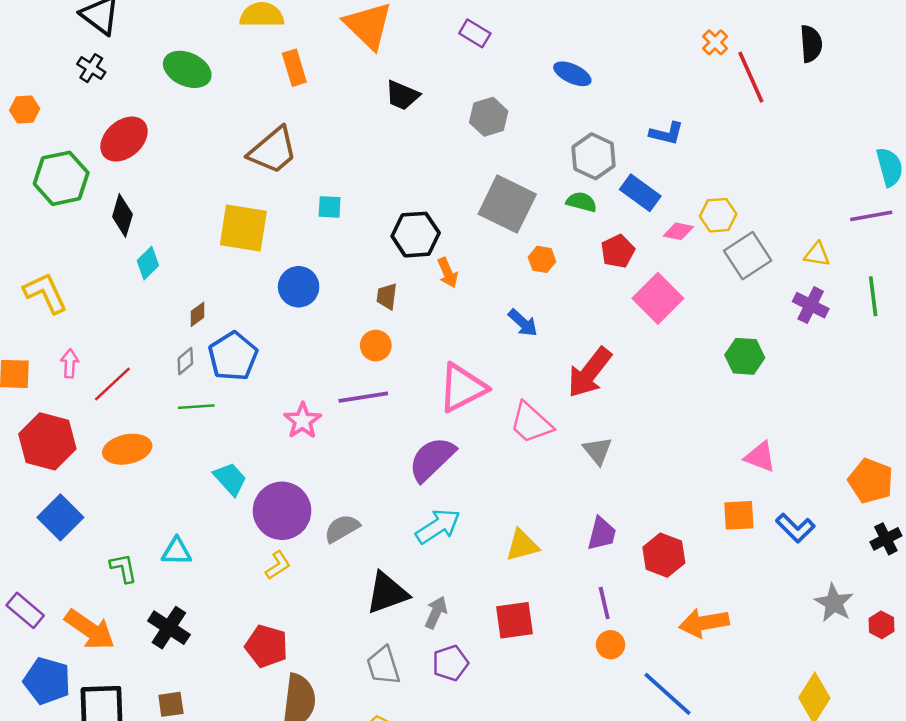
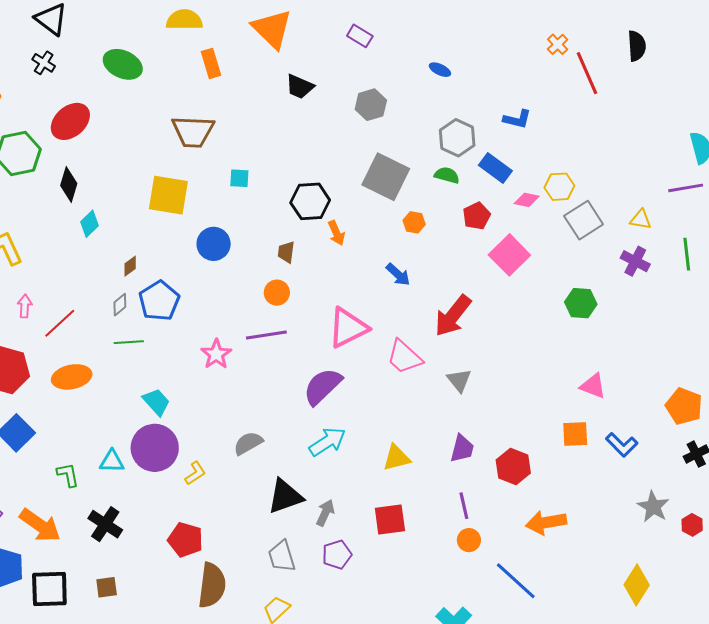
blue ellipse: (572, 74) -> (440, 70), size x0.7
brown trapezoid: (273, 150) -> (193, 132), turned 42
purple circle: (282, 511) -> (155, 448), moved

